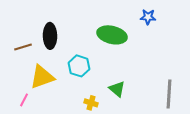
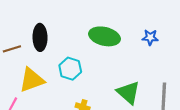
blue star: (148, 17) -> (150, 37), moved
green triangle: (117, 89) -> (128, 93), moved, size x1.4

